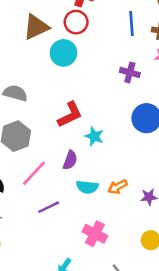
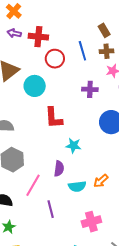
red circle: (76, 22) -> (55, 59), moved
red L-shape: (70, 115) -> (54, 118), moved, turned 125
purple line: (49, 207) -> (51, 209), turned -66
pink cross: (95, 234) -> (91, 222), turned -30

